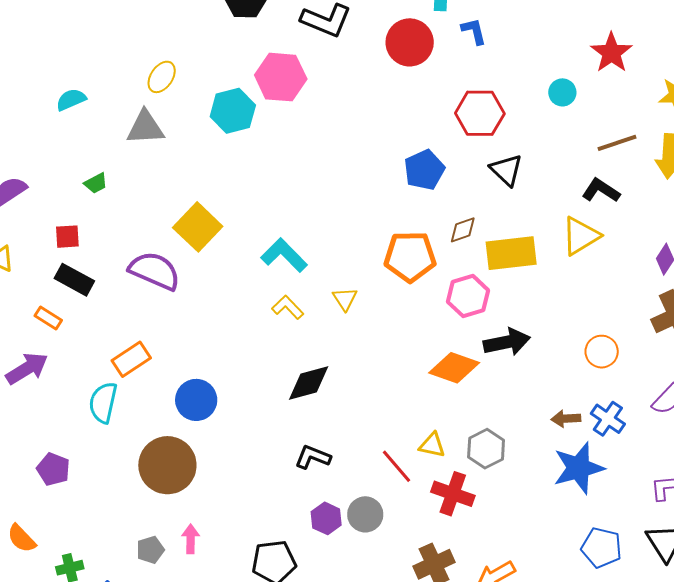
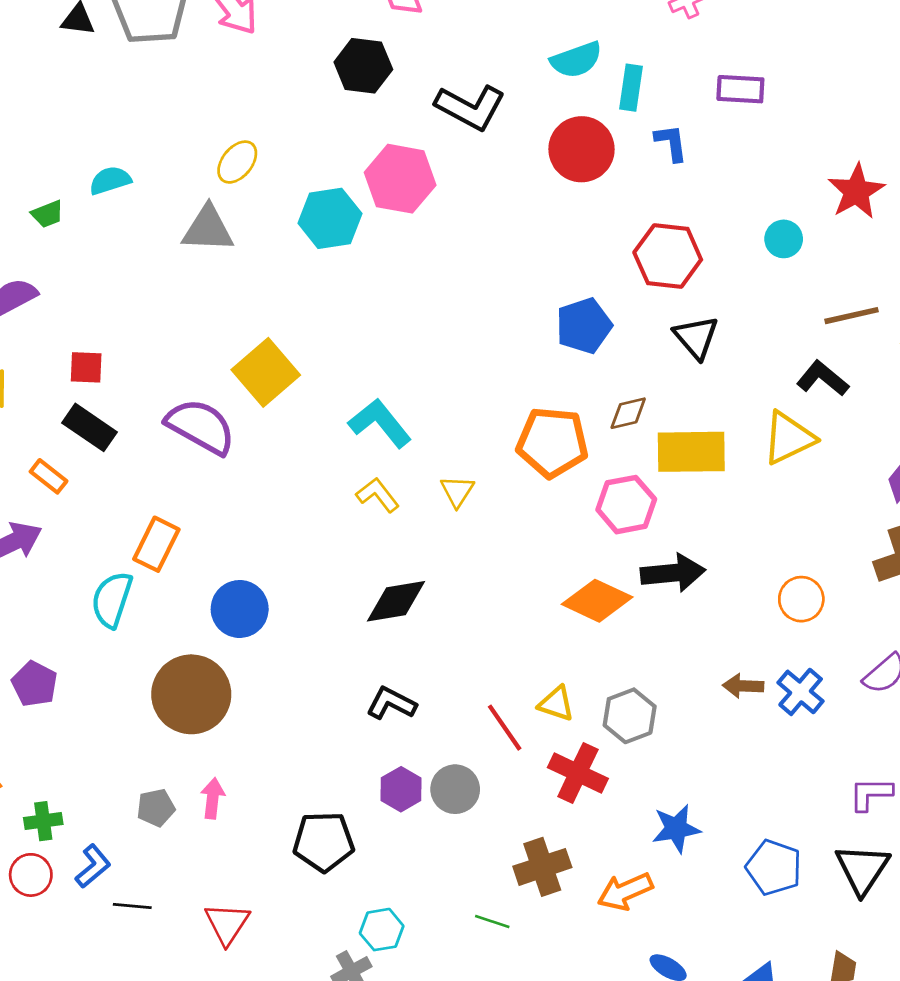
green trapezoid: (96, 183) -> (47, 214), moved
orange rectangle: (131, 359) -> (156, 544), turned -36
blue star: (579, 468) -> (676, 829), moved, size x0.7

